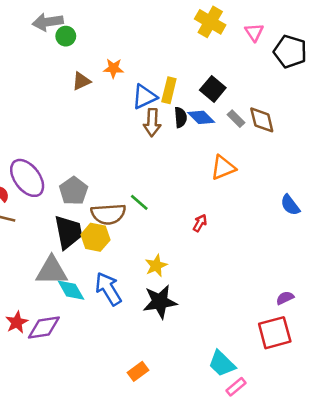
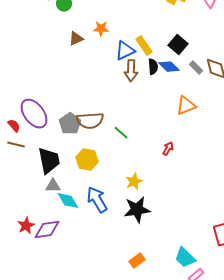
yellow rectangle: (169, 90) -> (144, 46), turned -48
brown semicircle: (108, 214) -> (90, 121), moved
black trapezoid: (68, 232) -> (49, 161), moved
gray triangle: (52, 271) -> (53, 186), size x0.6
orange rectangle: (138, 371) -> (137, 261), moved

